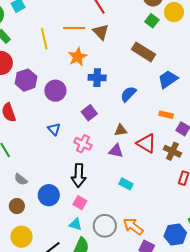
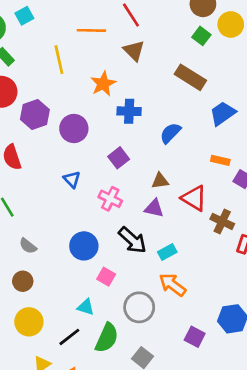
orange line: (74, 28) -> (91, 30), moved
brown cross: (172, 151) -> (222, 221), moved
black arrow: (79, 176) -> (132, 240), moved, turned -50
cyan rectangle: (126, 184) -> (167, 252), turned -56
blue circle: (49, 195) -> (84, 246), moved
cyan triangle: (75, 224) -> (86, 307), moved
orange arrow: (133, 226) -> (172, 285), moved

